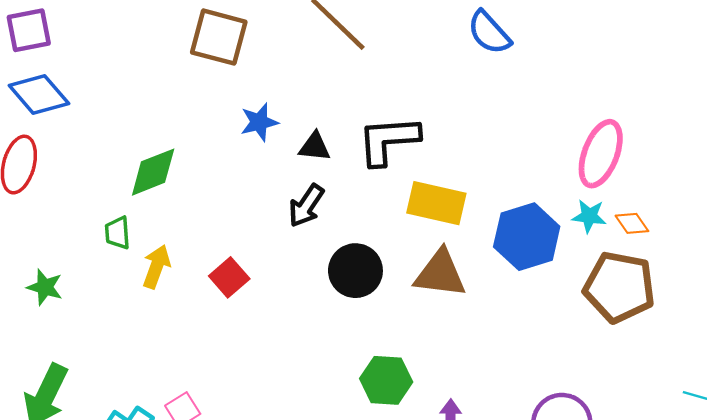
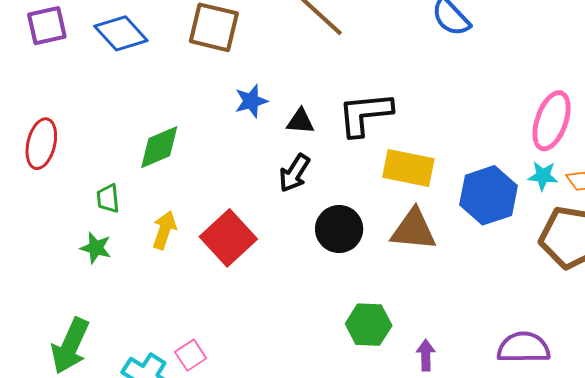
blue diamond: (39, 95) -> (121, 33), moved
green trapezoid: (117, 233) -> (108, 198), moved
red square: (229, 277) -> (228, 238), size x1.6
green star: (45, 287) -> (96, 248), moved

